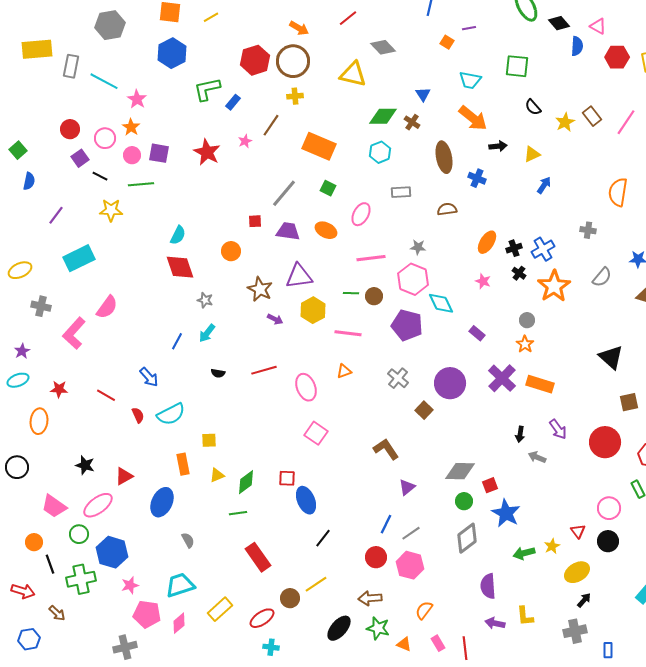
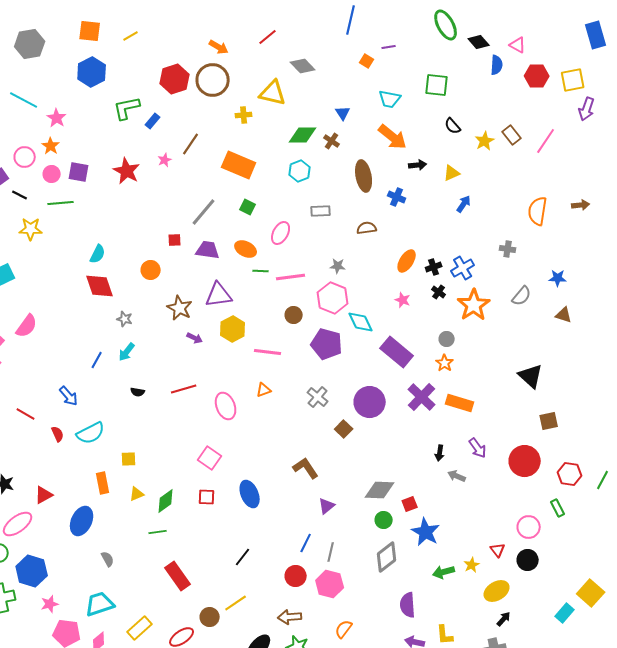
yellow cross: (295, 96) -> (244, 115), moved
green line: (351, 293) -> (261, 271), moved
purple rectangle: (477, 333) -> (397, 352), size x2.0
pink square: (316, 433) -> (210, 458), moved
blue ellipse: (306, 500) -> (250, 494), moved
gray line: (411, 533) -> (331, 552), turned -42

